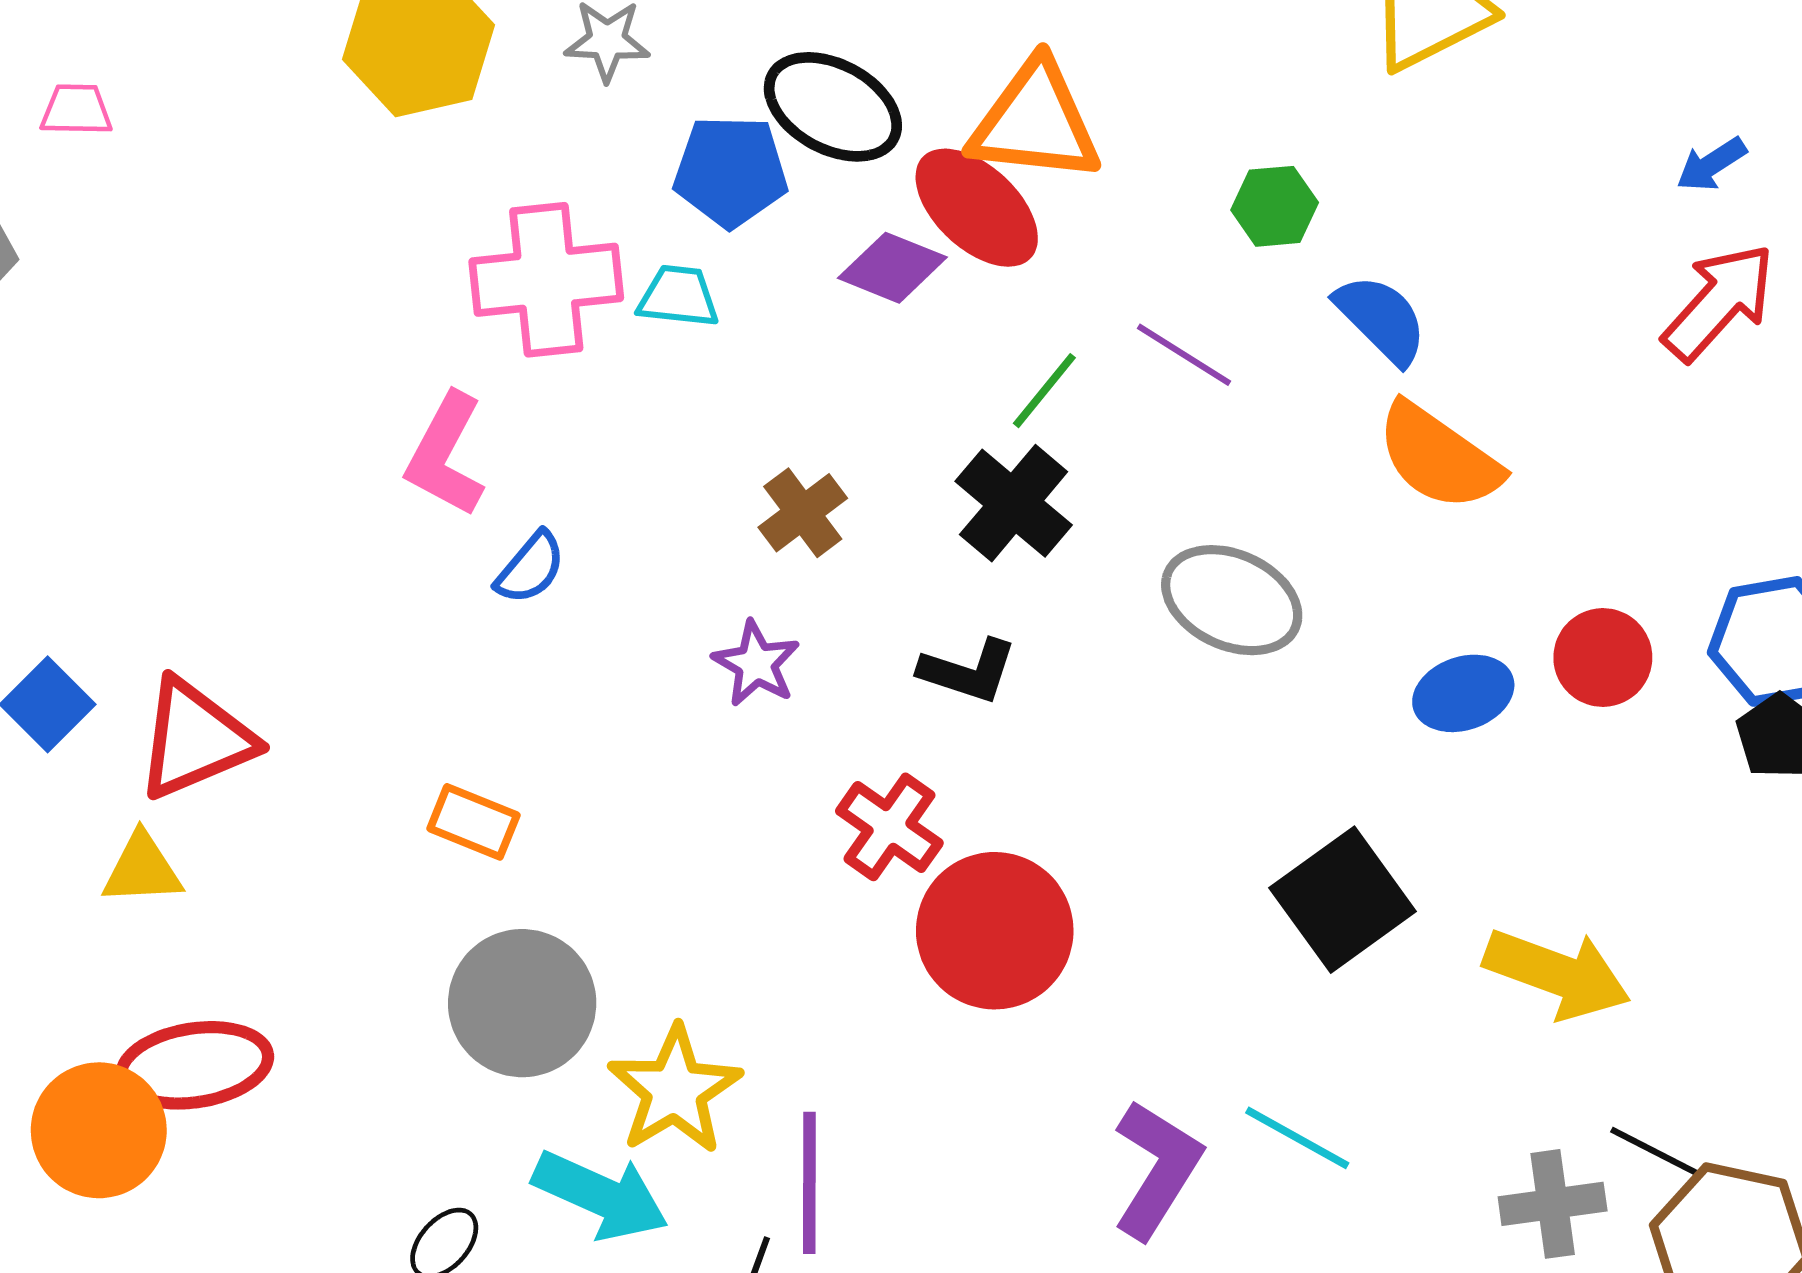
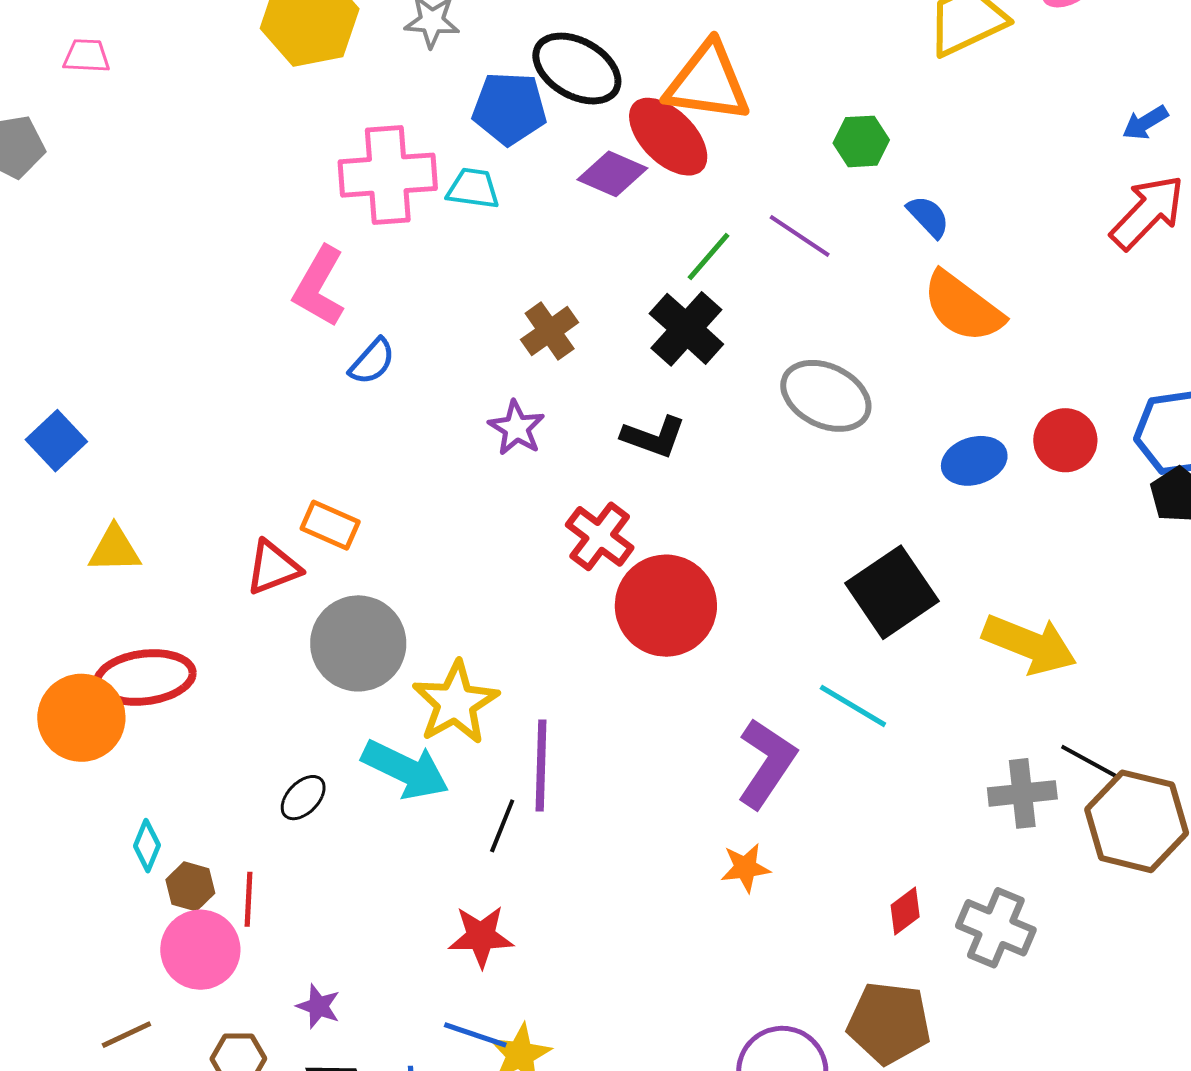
blue semicircle: (1381, 319) -> (928, 217), size x0.7
red triangle: (195, 739) -> (273, 568), moved, size x0.7
cyan line: (1297, 1138) -> (853, 706), moved

